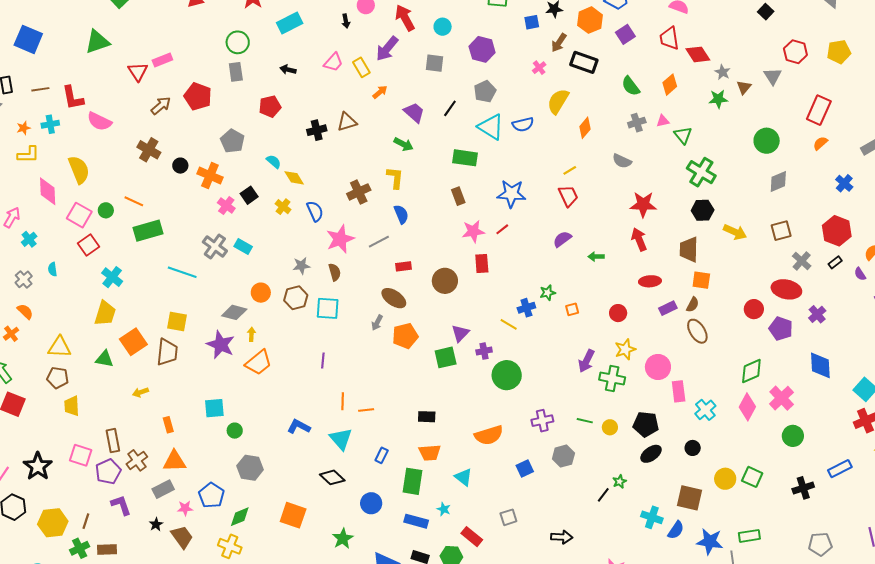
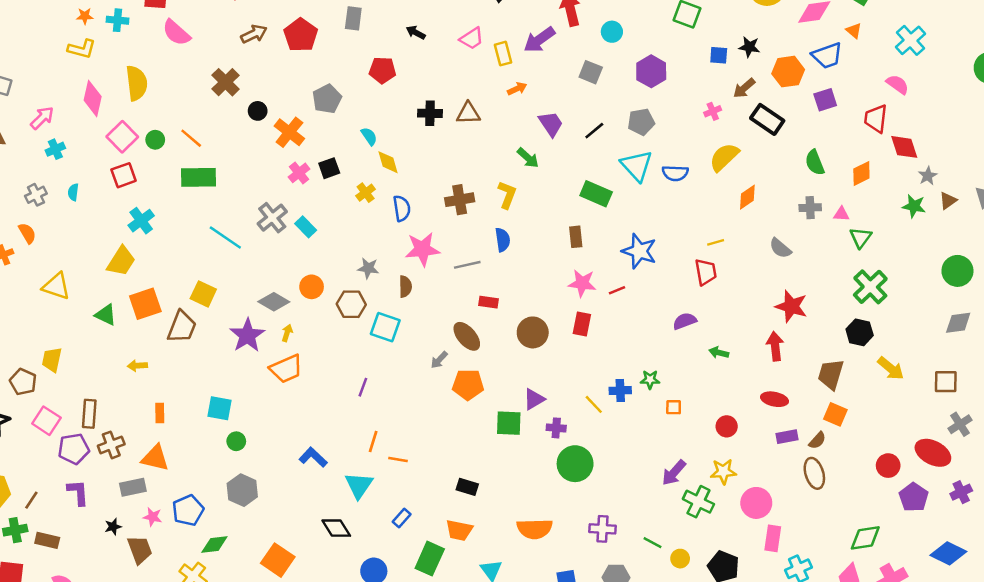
blue diamond: (820, 365) -> (948, 553), turned -76
brown pentagon: (58, 378) -> (23, 382), moved

